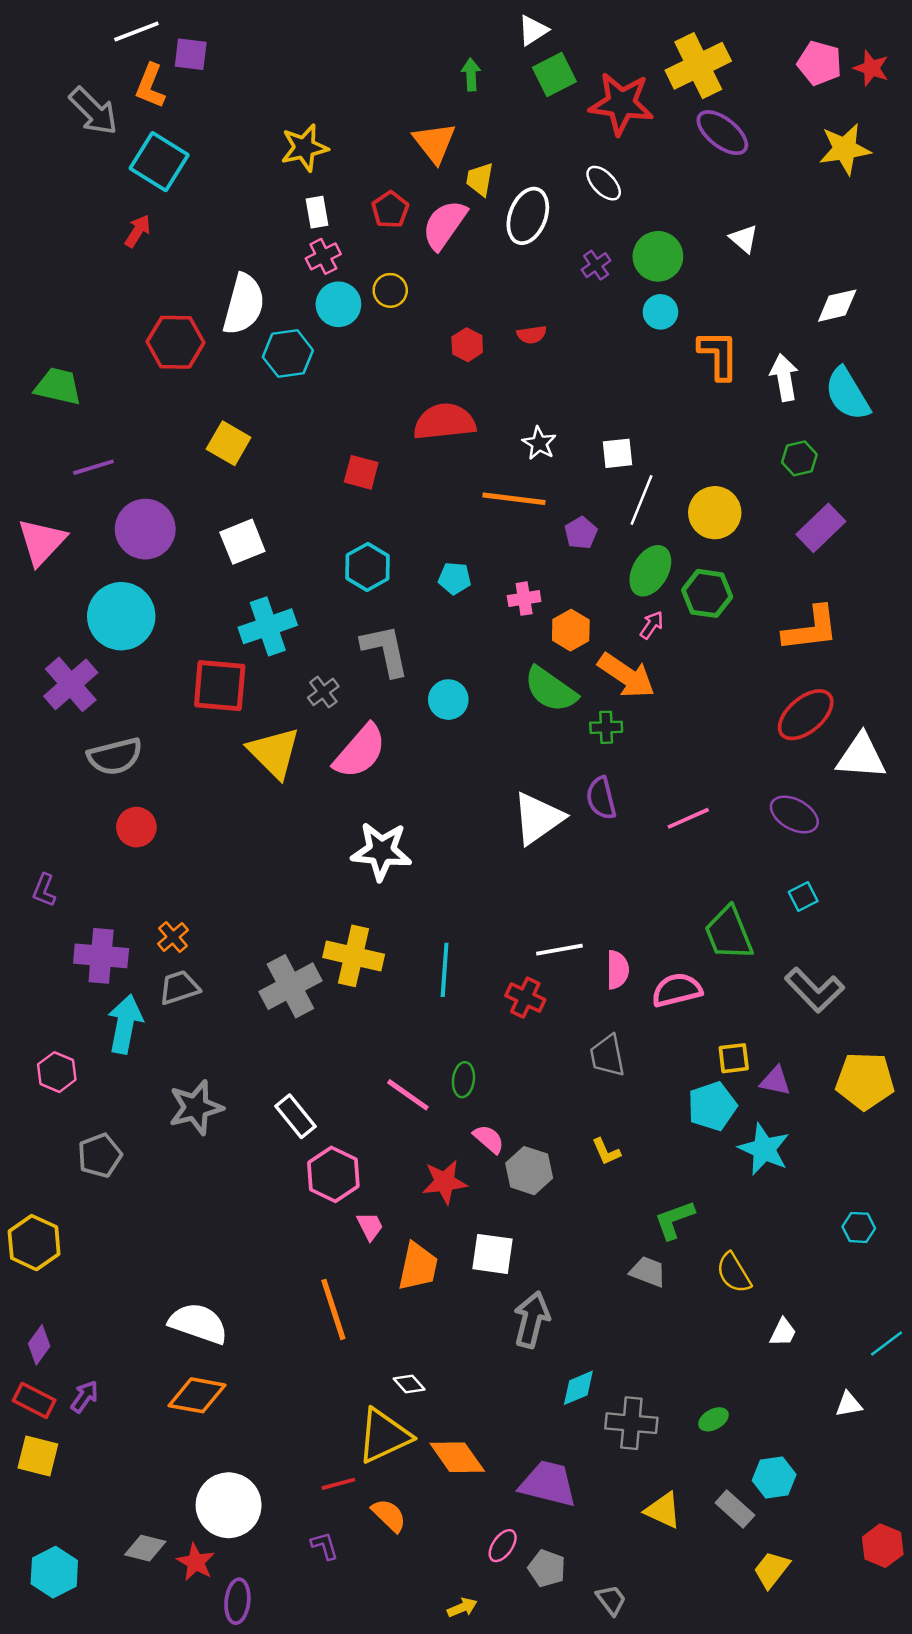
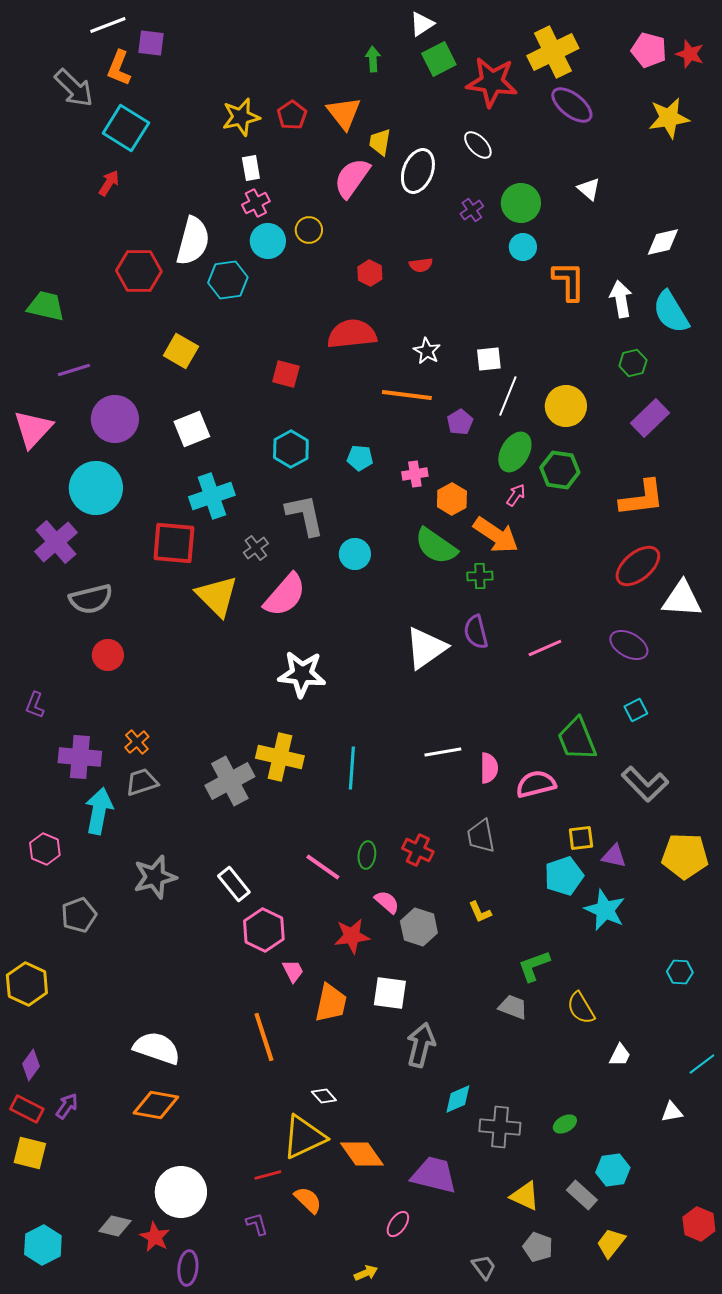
red pentagon: (390, 210) -> (292, 115), moved
red cross: (525, 998) -> (418, 850), moved
gray pentagon: (547, 1568) -> (538, 1247), moved

